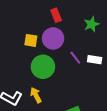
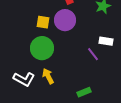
purple line: (75, 58) -> (93, 54), moved
green circle: (43, 67) -> (42, 48), moved

